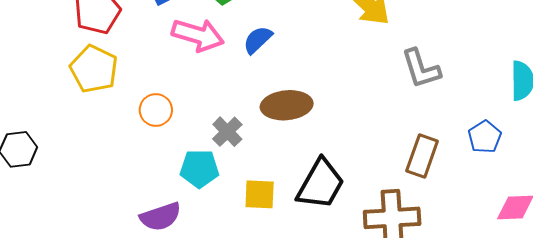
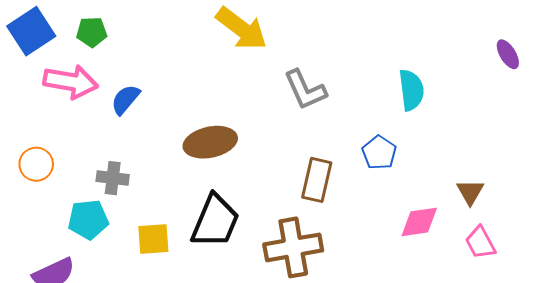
blue semicircle: (258, 40) -> (125, 99), moved
brown ellipse: (287, 105) -> (210, 142), moved
gray cross: (227, 132) -> (113, 178), turned -32

